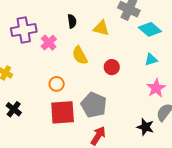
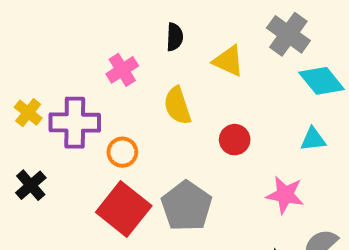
purple cross: (24, 30) -> (75, 123), moved
pink star: (156, 88) -> (285, 195), moved, turned 30
red square: (63, 112) -> (124, 209), turned 32

